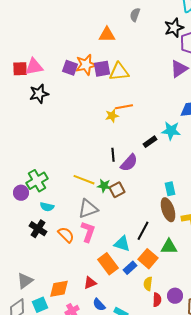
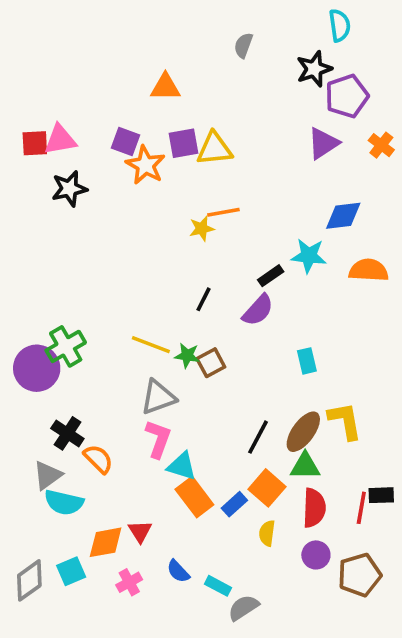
orange triangle: (107, 35) -> (165, 87), moved
orange star: (86, 65) -> (145, 165), moved, turned -30
black line: (113, 155) -> (204, 299), turned 32
purple semicircle: (129, 163) -> (258, 310), moved
purple circle: (21, 193) -> (37, 368), size x1.6
cyan semicircle: (47, 207) -> (64, 502), moved, size x1.5
brown ellipse: (168, 210) -> (303, 432), moved, turned 55
orange semicircle: (66, 235) -> (98, 459), moved
cyan triangle: (122, 244) -> (182, 466), moved
gray triangle: (25, 281) -> (48, 475), moved
red triangle: (90, 283) -> (140, 531), moved, turned -40
red semicircle: (157, 300) -> (314, 508), moved, size x1.5

